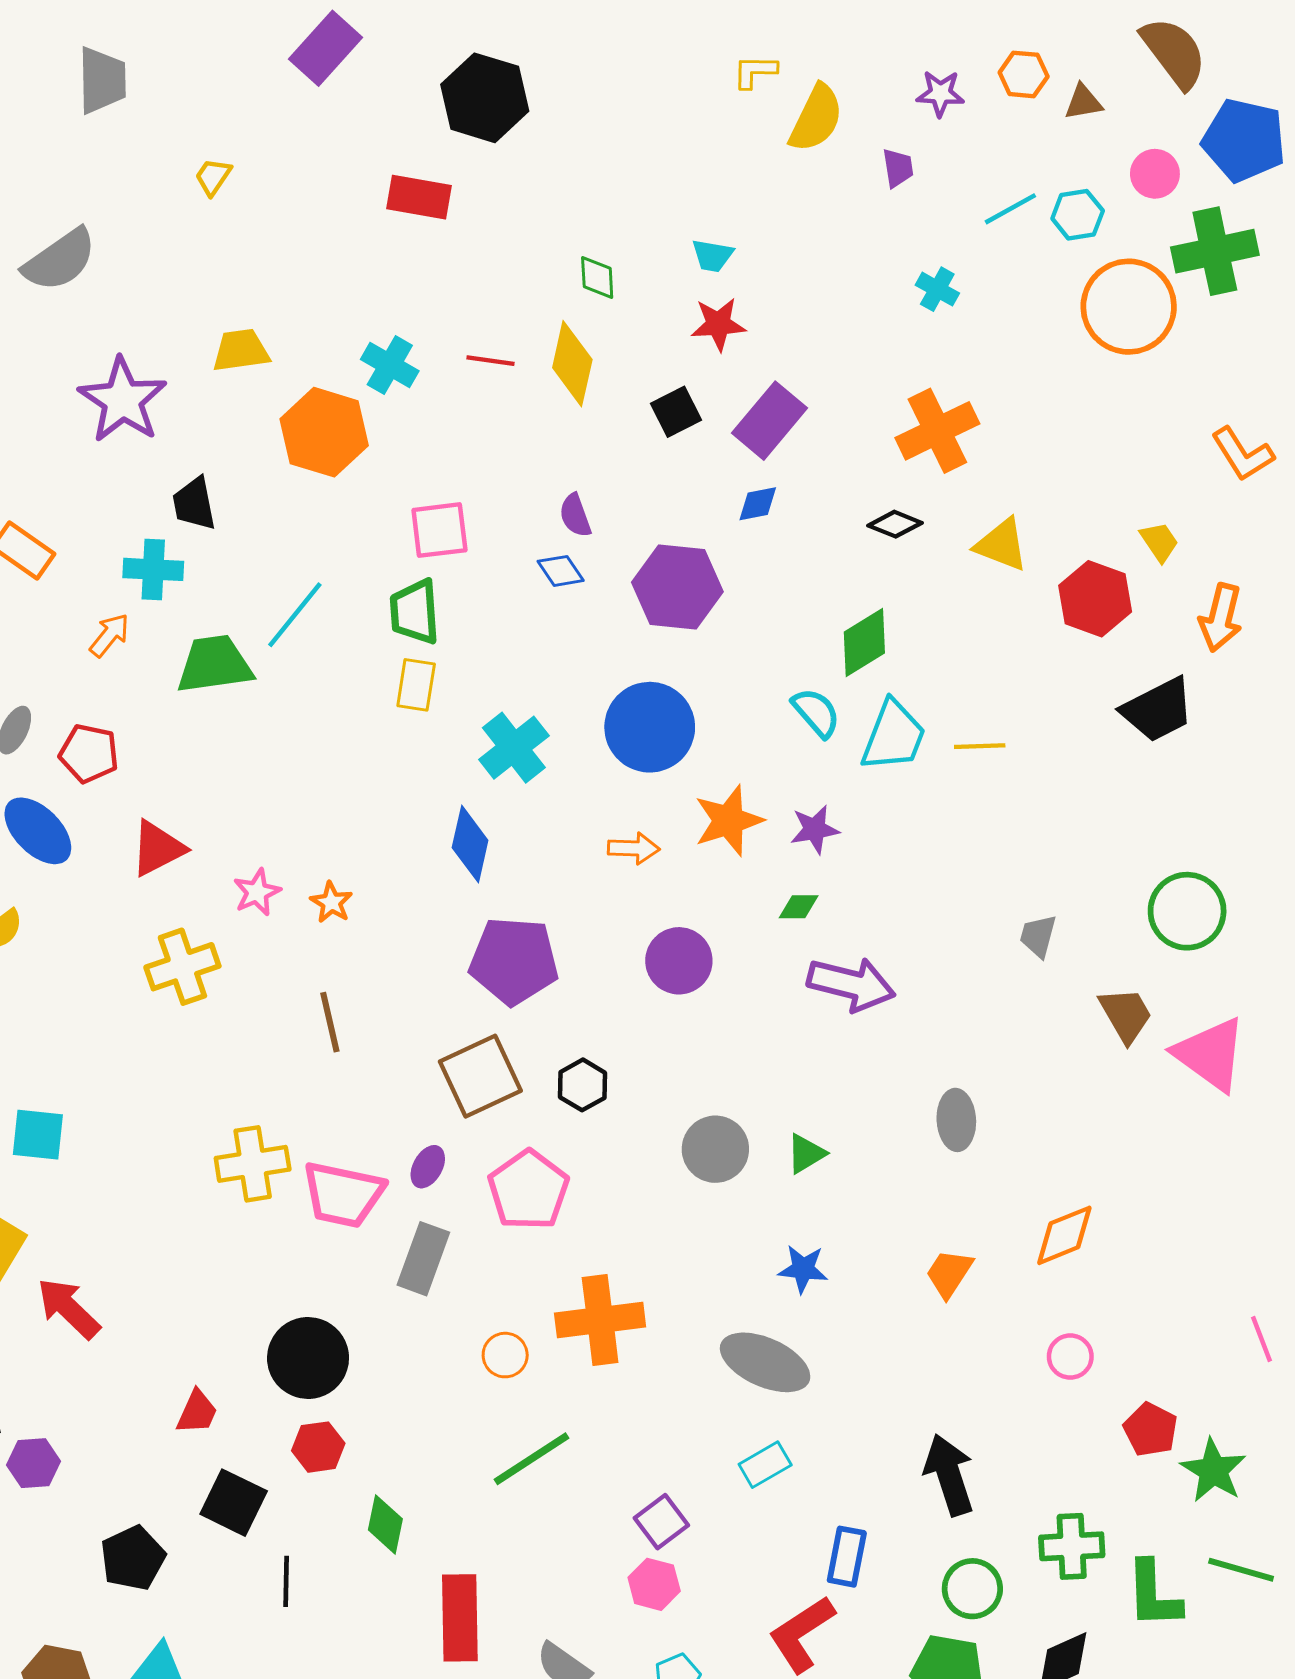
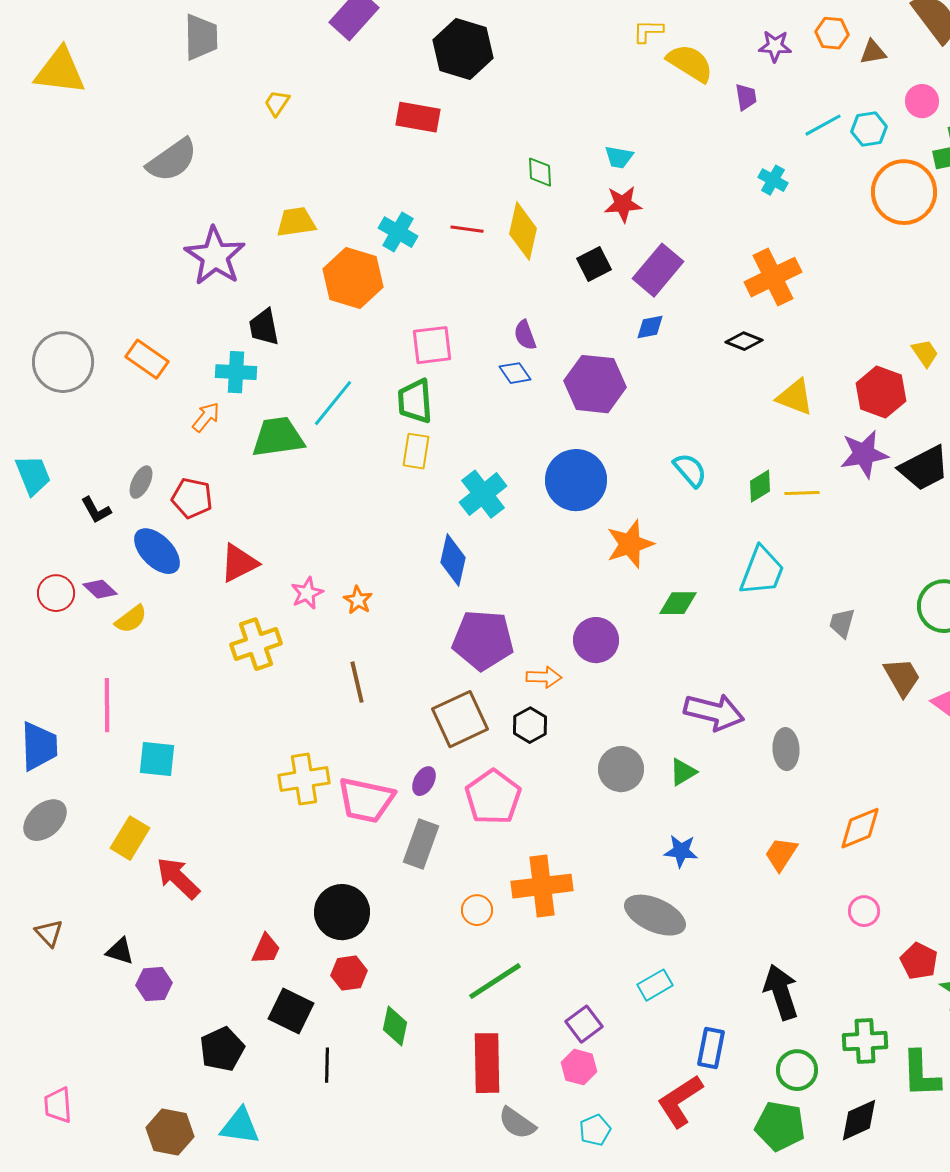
yellow semicircle: (816, 118) -> (690, 63), turned -84
yellow triangle: (1002, 545) -> (795, 397), moved
green diamond: (864, 642) -> (760, 486), moved, size x0.7
cyan trapezoid: (894, 736) -> (762, 571), moved
purple star: (815, 829) -> (864, 454), moved, size x1.4
orange arrow: (634, 848) -> (544, 677), moved
green diamond: (799, 907) -> (678, 603), size x1.4
purple arrow: (851, 984) -> (714, 712), moved
red rectangle: (460, 1618) -> (487, 1063), moved

